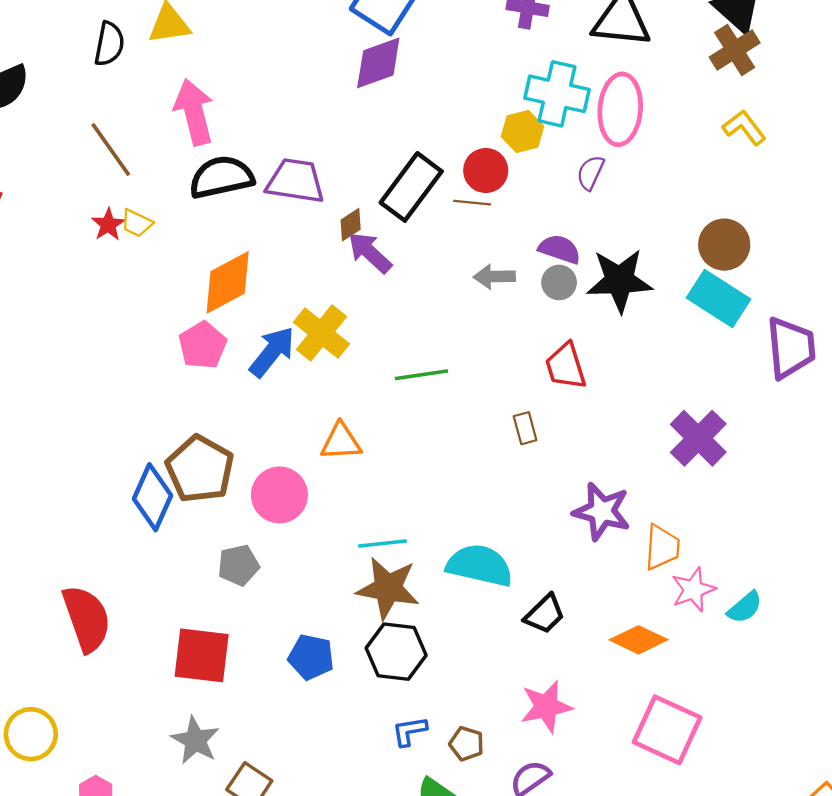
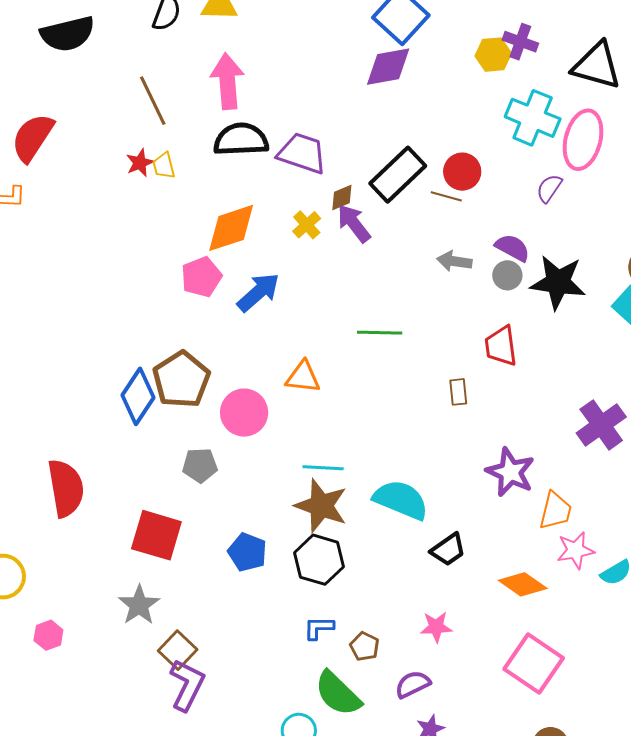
yellow hexagon: (522, 131) -> (493, 55), moved
yellow trapezoid: (137, 223) -> (164, 166), turned 40
yellow cross: (321, 333) -> (307, 225), moved, size x0.6
pink star: (546, 707) -> (436, 627), size x0.7

